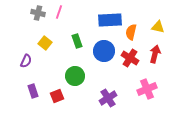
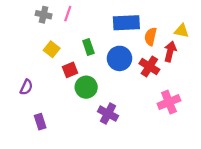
red arrow: (155, 54) -> (170, 52), moved
purple semicircle: (26, 61) -> (26, 87), moved
purple rectangle: (33, 91) -> (40, 122), moved
red square: (57, 96) -> (70, 70), moved
purple cross: (108, 98) -> (108, 114), moved, turned -30

